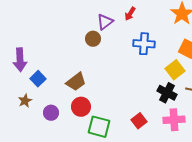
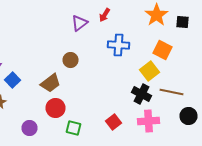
brown circle: (93, 39) -> (70, 60), moved
purple circle: (51, 113) -> (30, 128), moved
green square: (99, 127) -> (74, 128), size x0.7

